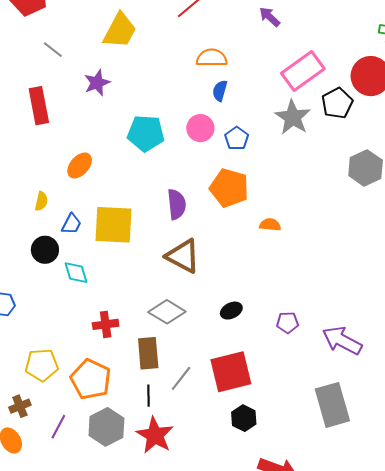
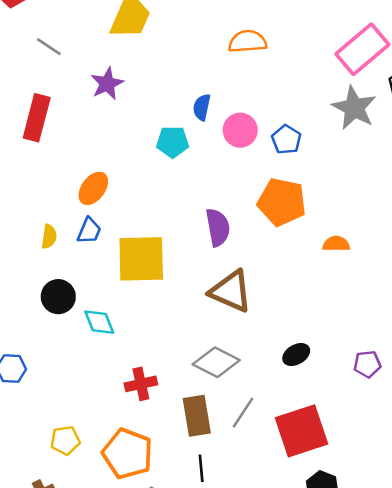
blue semicircle: (220, 91) -> (202, 107), moved
red rectangle: (39, 106) -> (37, 118), turned 30
cyan pentagon: (146, 133) -> (173, 142), size x0.7
blue trapezoid: (71, 224) -> (89, 231), moved
yellow pentagon: (42, 365) -> (65, 440), size x0.7
gray line: (181, 378) -> (243, 413), moved

